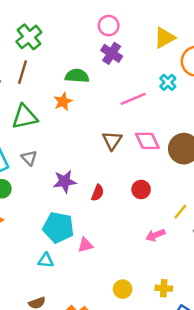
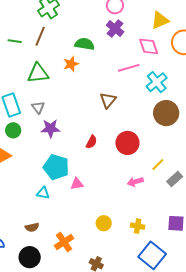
cyan cross: (168, 82) -> (157, 82), moved, size x1.5
pink diamond: (147, 141) -> (149, 46), moved
purple star: (65, 181) -> (50, 128), moved
red circle: (141, 189) -> (127, 143), size x1.5

